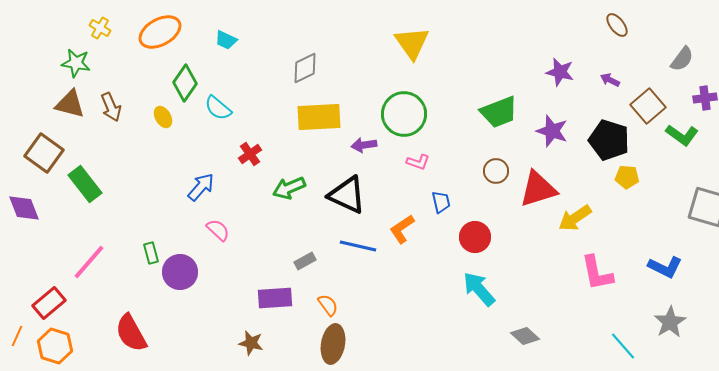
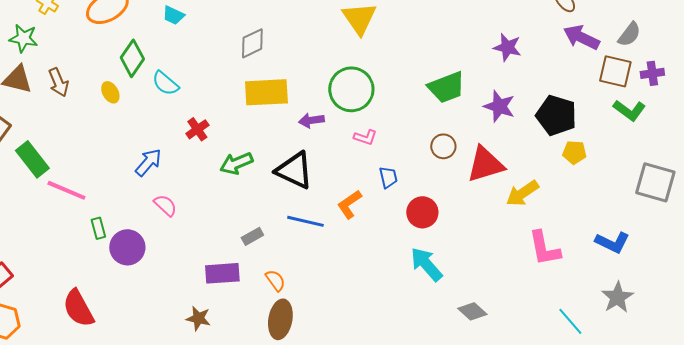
purple arrow: (610, 80) -> (581, 37), moved, size x1.8
brown square: (648, 106) -> (615, 71), moved, turned -36
pink line: (89, 262) -> (66, 190), moved, turned 72

